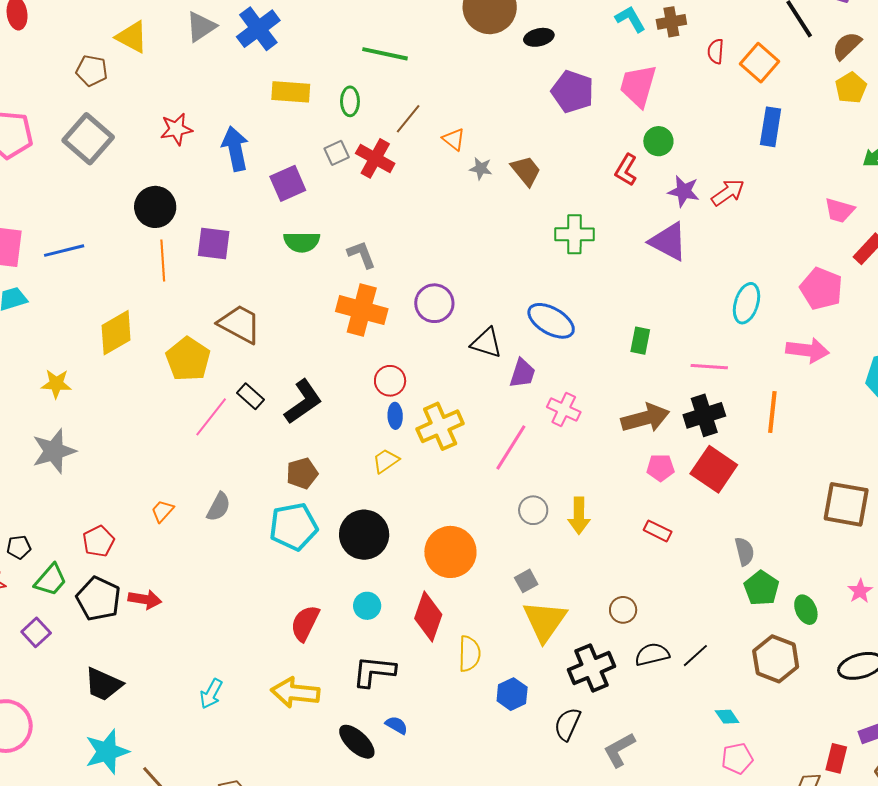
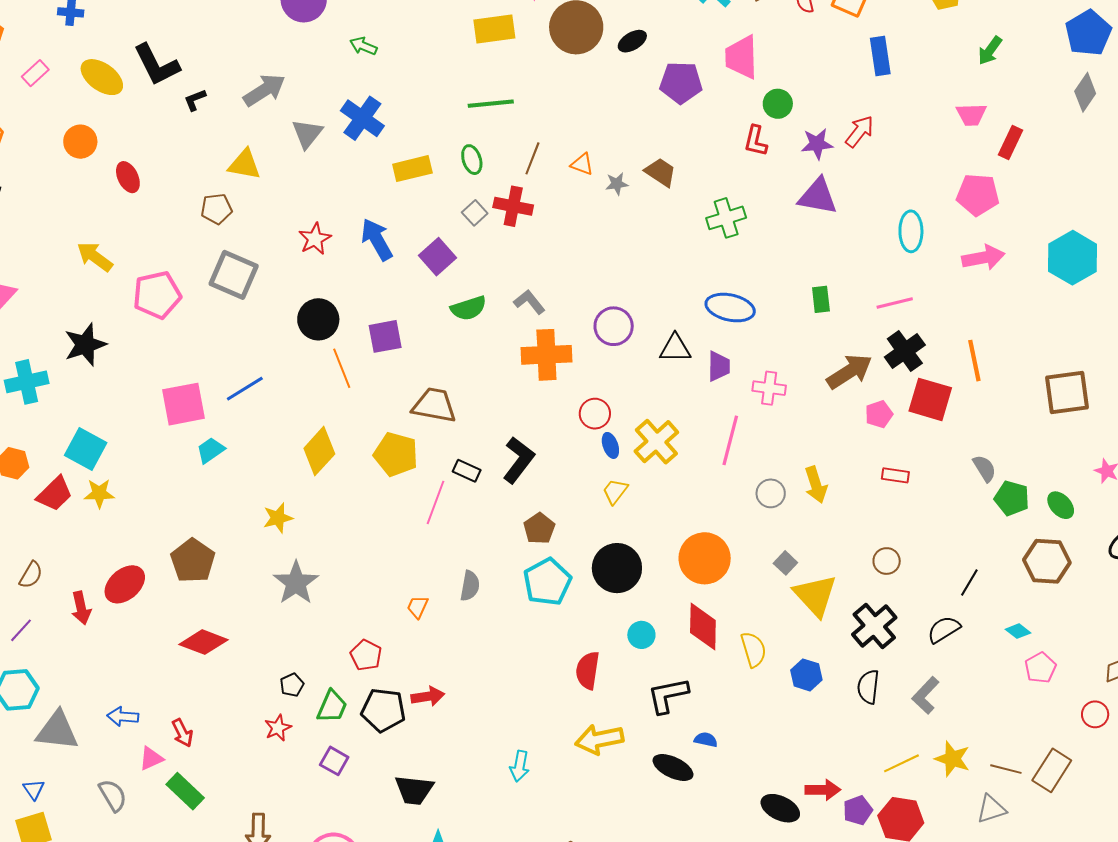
orange line: (772, 412) -> (974, 361), moved
black semicircle: (652, 654) -> (944, 629), moved

